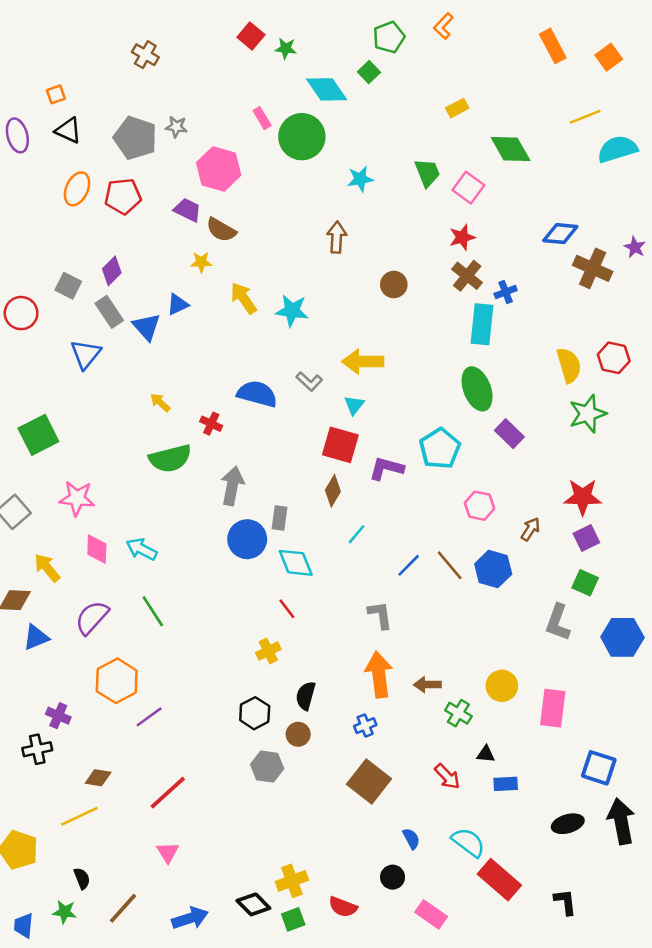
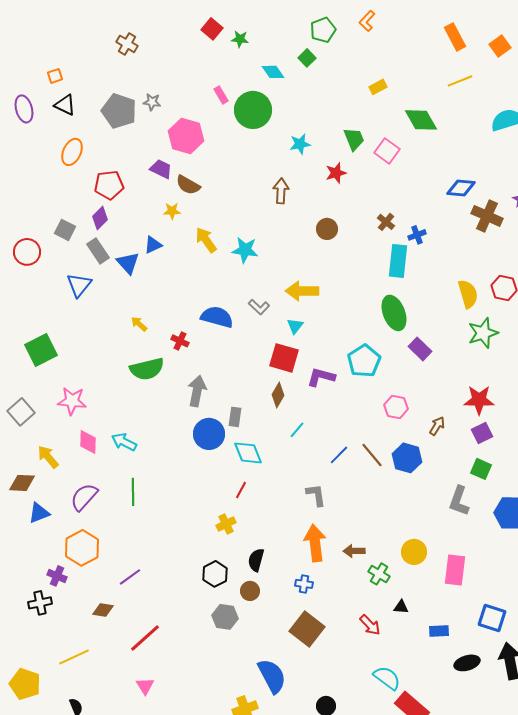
cyan diamond: (327, 89) -> (273, 72), size x0.7
yellow line: (585, 117) -> (460, 81), moved
red pentagon: (123, 196) -> (109, 185), moved
red star: (462, 237) -> (336, 173), moved
brown cross: (467, 276) -> (386, 222), size x0.7
red line: (287, 609) -> (241, 490), turned 66
green line: (153, 611) -> (133, 492), turned 32
orange hexagon: (117, 681) -> (82, 548), moved
blue cross: (365, 726) -> (304, 584), turned 30
brown diamond: (98, 778) -> (103, 610), moved
blue rectangle: (506, 784) -> (439, 631), moved
blue semicircle: (411, 839) -> (272, 676), moved, size x2.0

